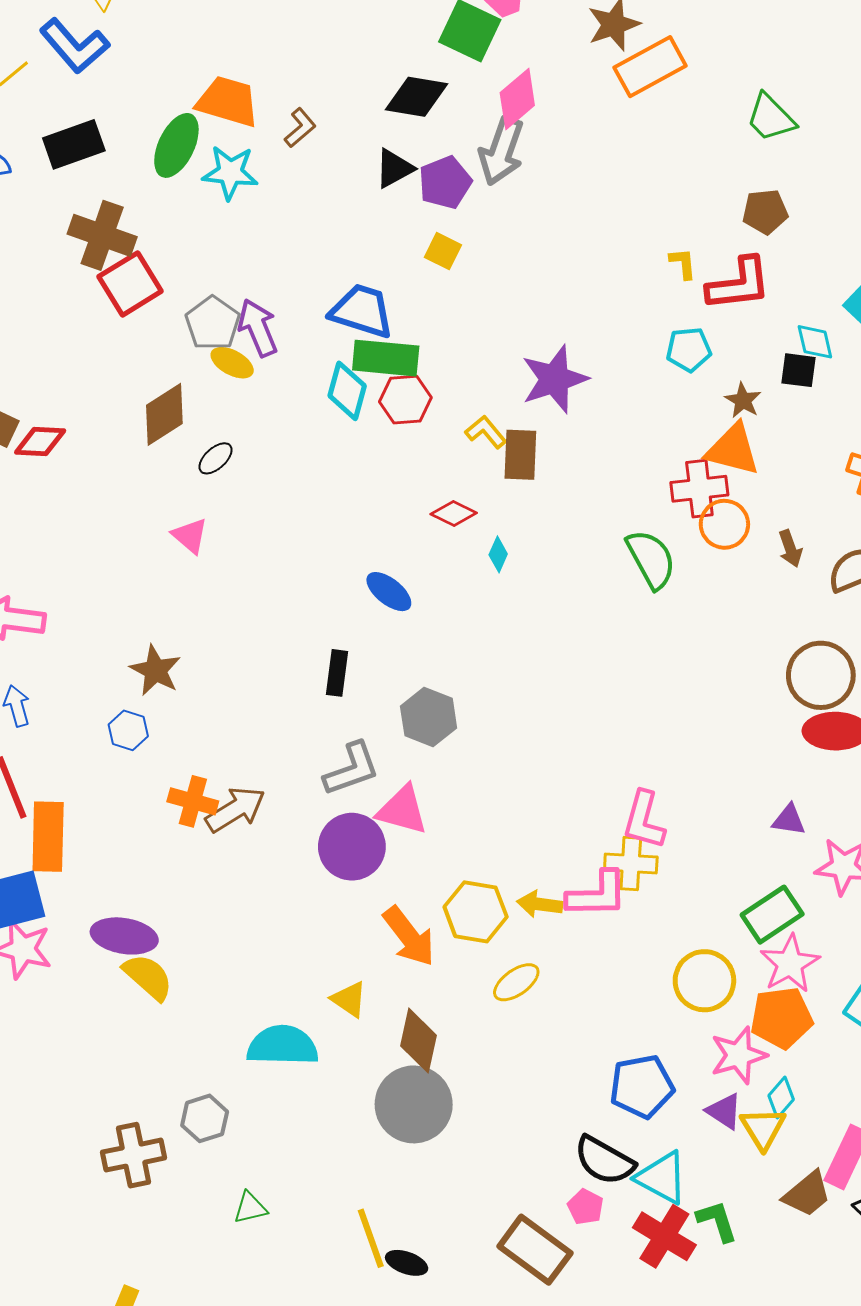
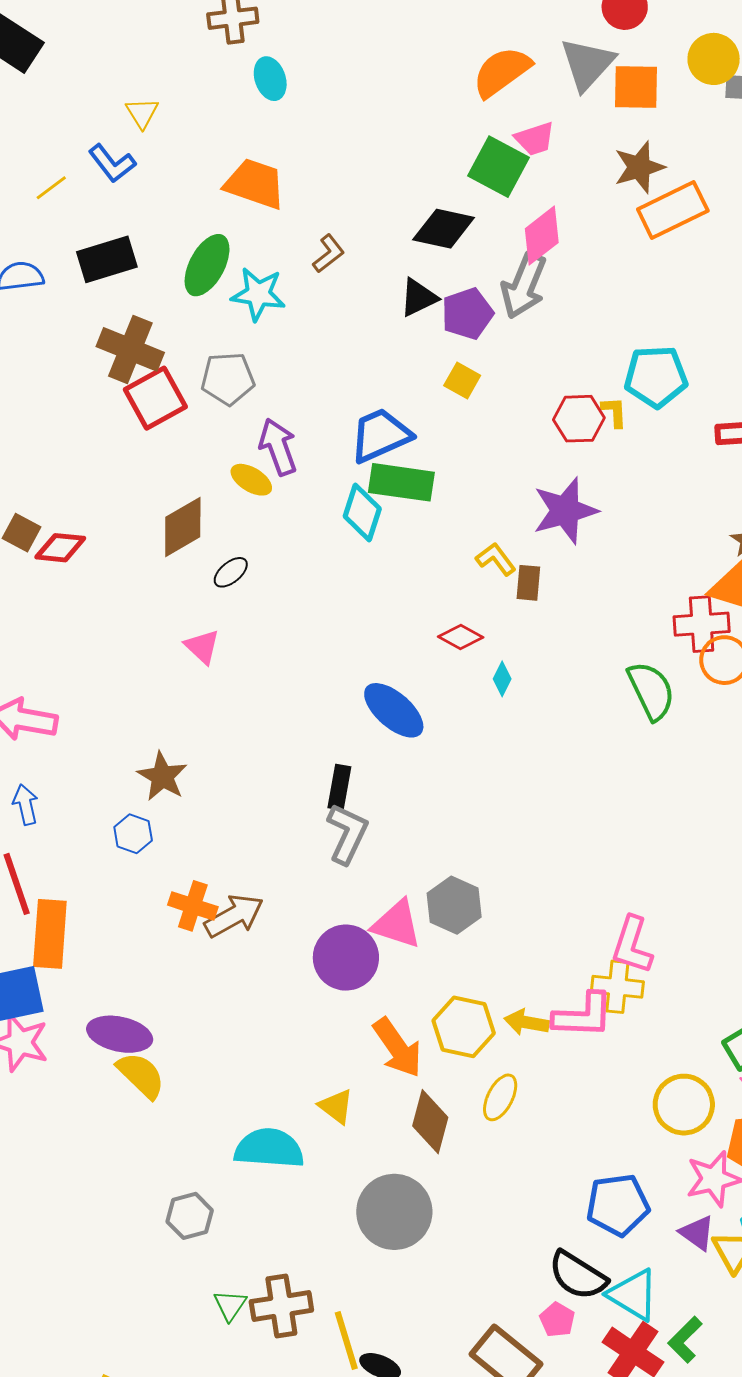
blue L-shape: (74, 46) -> (112, 163), size x0.7
orange trapezoid: (228, 101) -> (255, 184), moved
yellow L-shape: (683, 263) -> (614, 412), moved
blue trapezoid: (362, 311) -> (380, 435), turned -44
gray pentagon: (213, 323) -> (228, 379), moved, turned 30
cyan pentagon: (689, 350) -> (656, 377), moved, size x1.4
red hexagon: (405, 400) -> (579, 419), moved
brown rectangle: (520, 455) -> (528, 583), size x0.7
blue ellipse: (389, 592) -> (394, 710), size x1.4
gray hexagon: (429, 717) -> (454, 905), moved
gray L-shape: (352, 769) -> (347, 834), moved, turned -48
yellow ellipse: (516, 982) -> (500, 1097), turned -30
brown diamond: (418, 1041) -> (430, 1122), moved
brown cross: (133, 1155) -> (281, 1306), moved
green triangle: (250, 1208) -> (230, 1305), turned -45
green L-shape: (717, 1221) -> (685, 1340), turned -120

